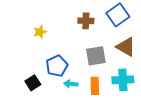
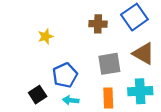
cyan arrow: (71, 84) -> (71, 100), moved

